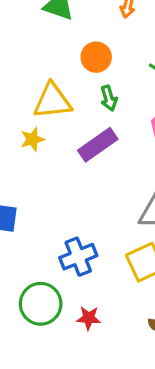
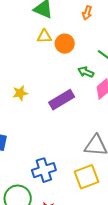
green arrow: (109, 98) -> (86, 72), moved, turned 126
yellow triangle: (52, 101) -> (44, 36), moved, size x0.6

